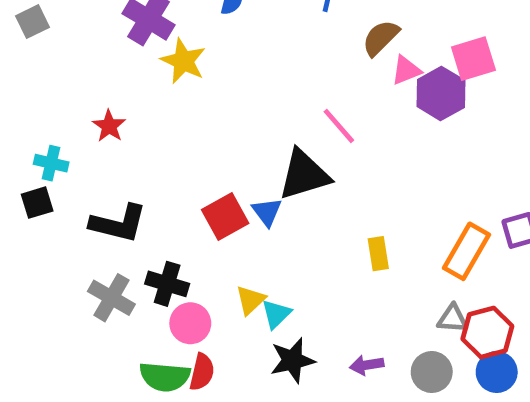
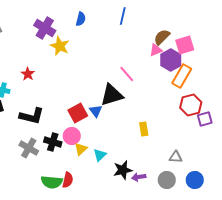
brown semicircle: (381, 38) -> (162, 37), moved
orange rectangle: (467, 251) -> (182, 76), moved
yellow triangle: (251, 300) -> (81, 149), moved
pink circle: (190, 323) -> (72, 136), moved
red hexagon: (487, 333) -> (191, 105), moved
black star: (292, 360) -> (123, 170), moved

